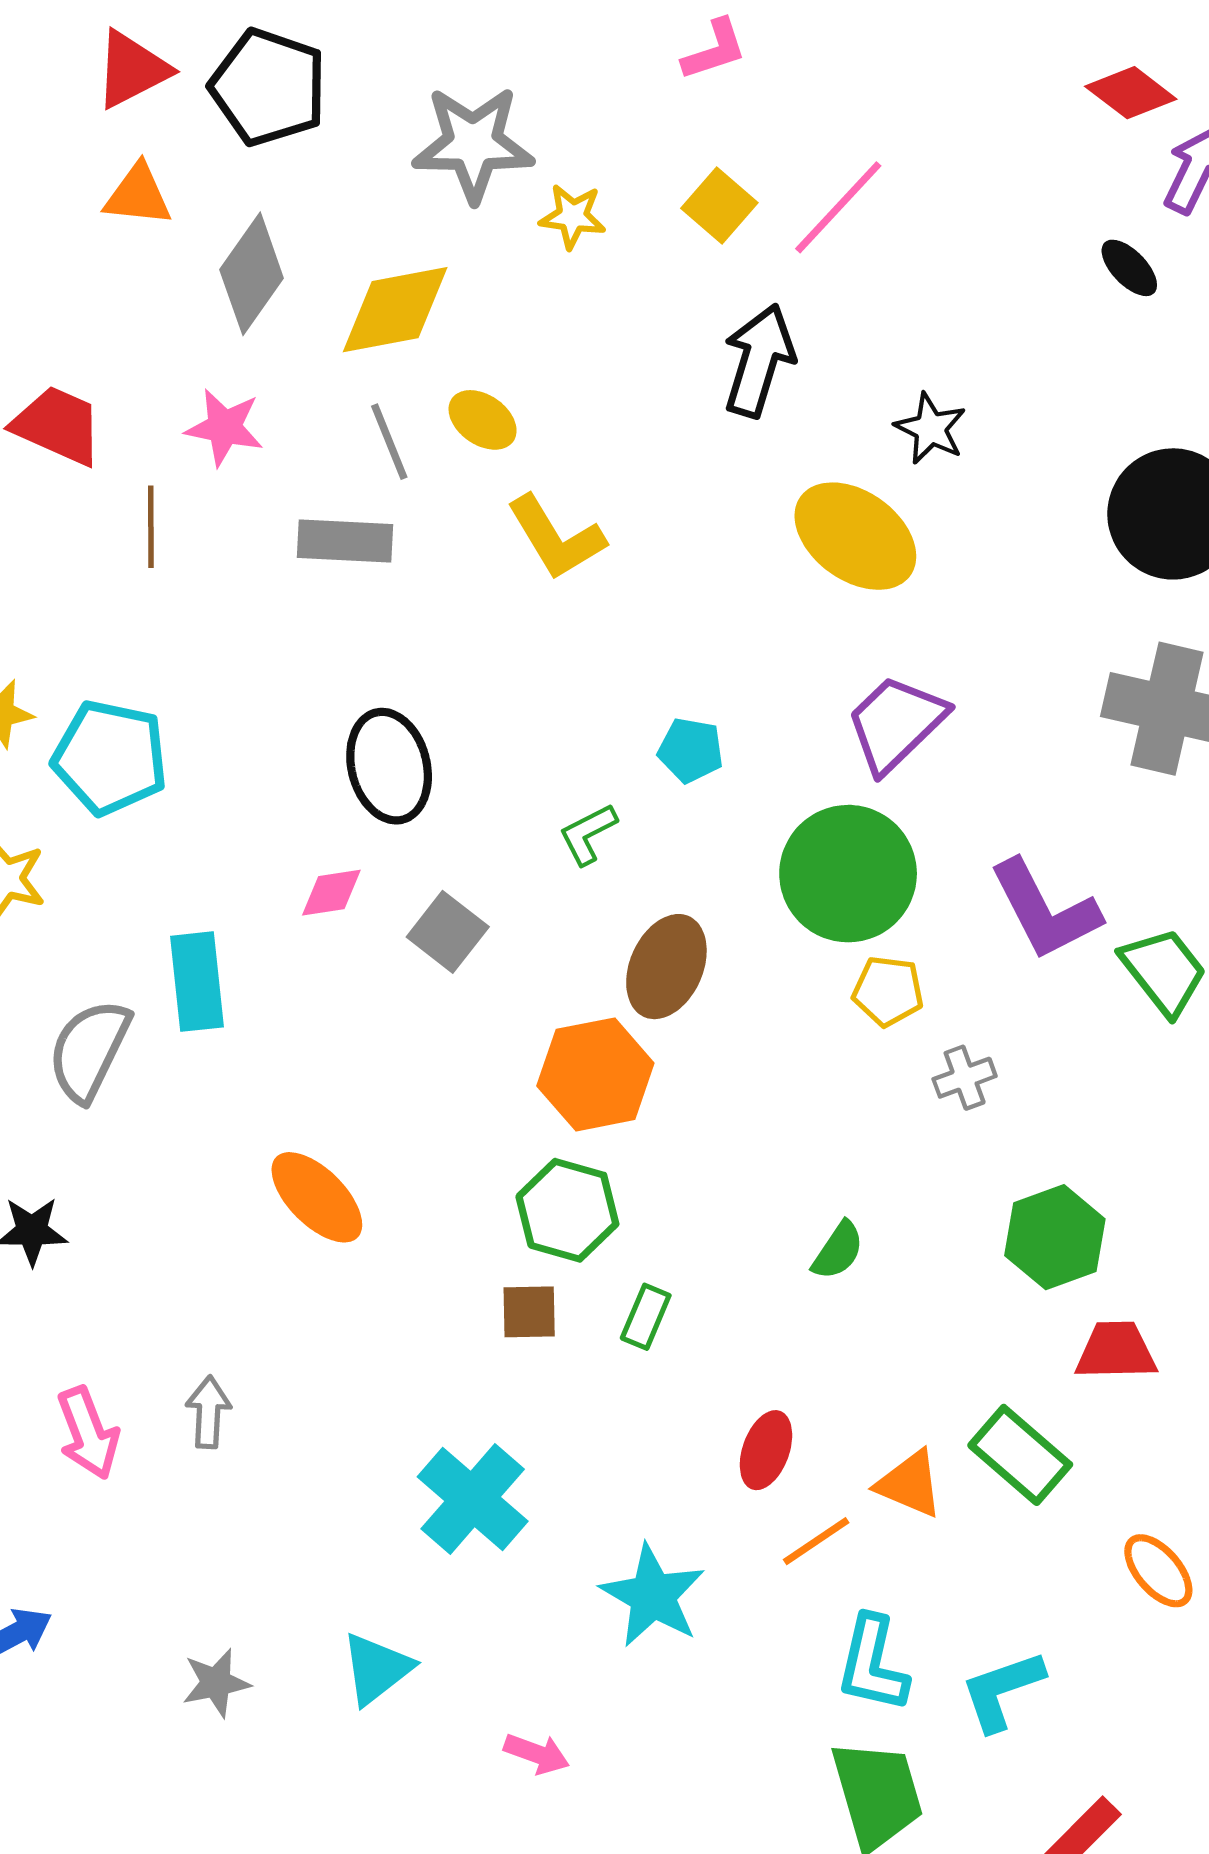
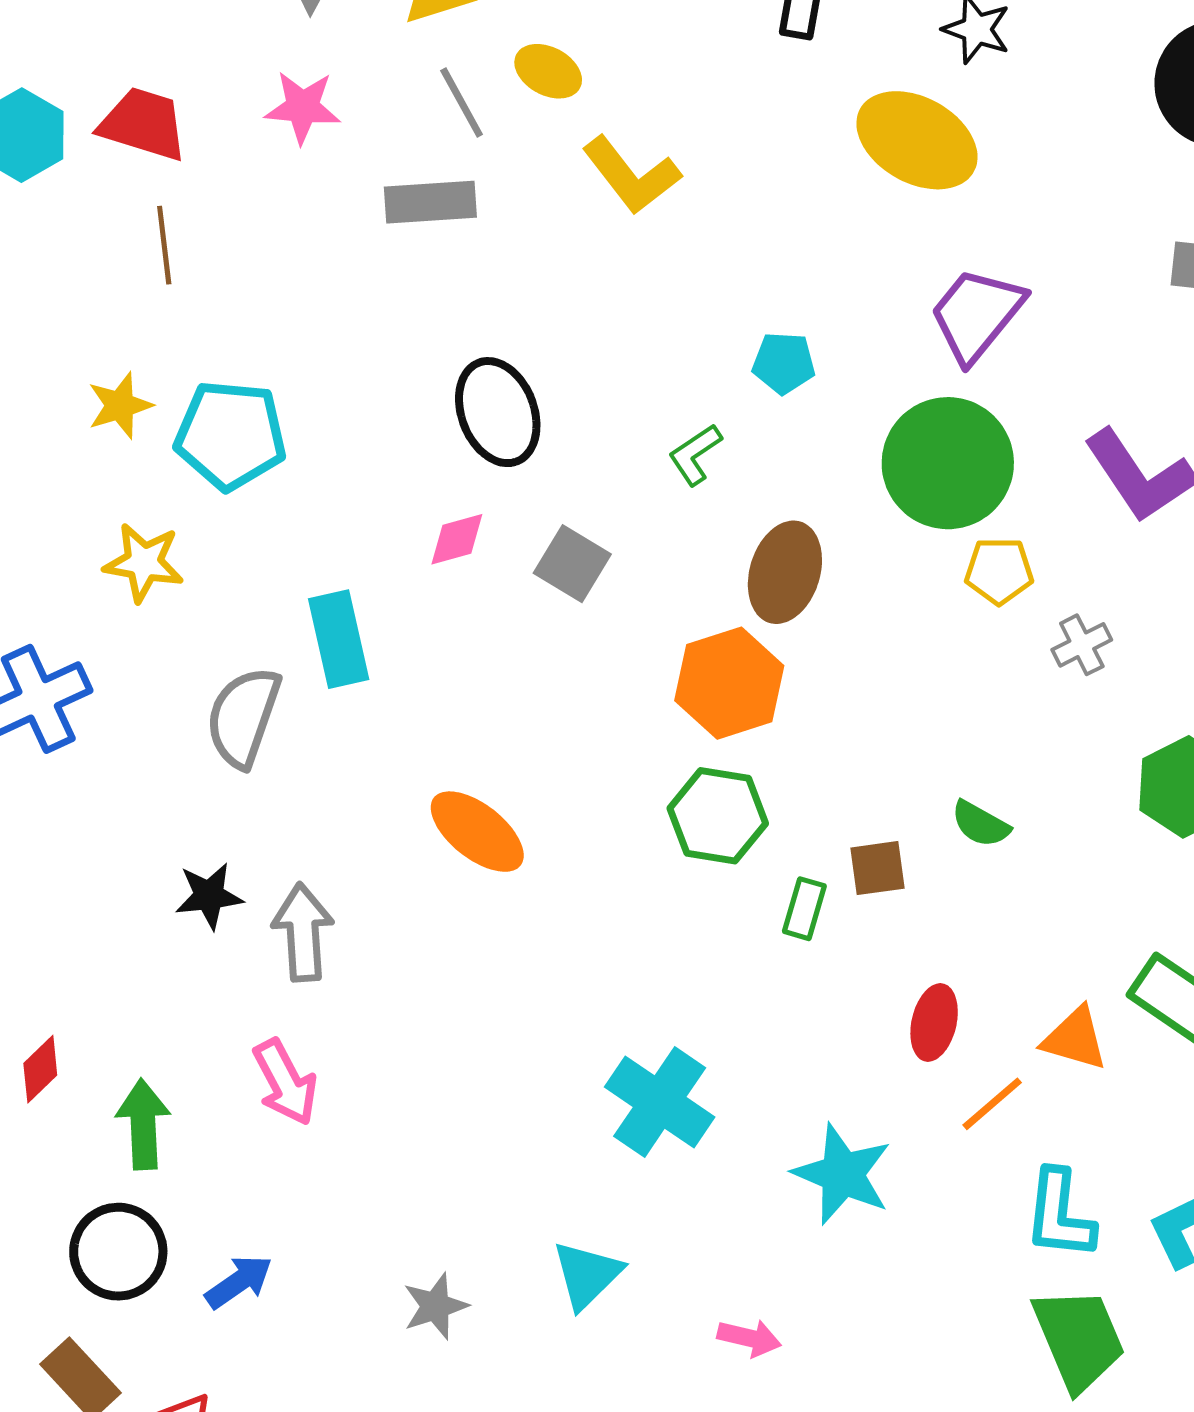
brown line: (151, 527) -> (164, 245), moved
green semicircle: (838, 1251) -> (980, 824), turned 92
brown square: (529, 1312) -> (877, 868), moved
gray arrow: (208, 1412) -> (303, 932), moved, size x1.4

